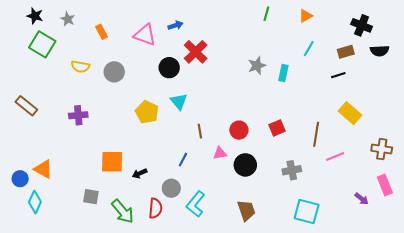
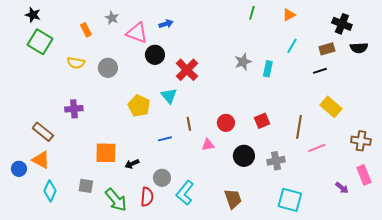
gray star: (68, 19) -> (112, 18), moved
orange rectangle: (102, 32) -> (86, 30), moved
red cross: (196, 52) -> (187, 70), moved
black circle: (169, 68) -> (155, 55), moved
brown rectangle: (26, 106) -> (43, 132), moved
blue line: (183, 160) -> (165, 139), moved, turned 48
black circle: (245, 165) -> (244, 156), moved
cyan diamond: (35, 202) -> (50, 191), moved

